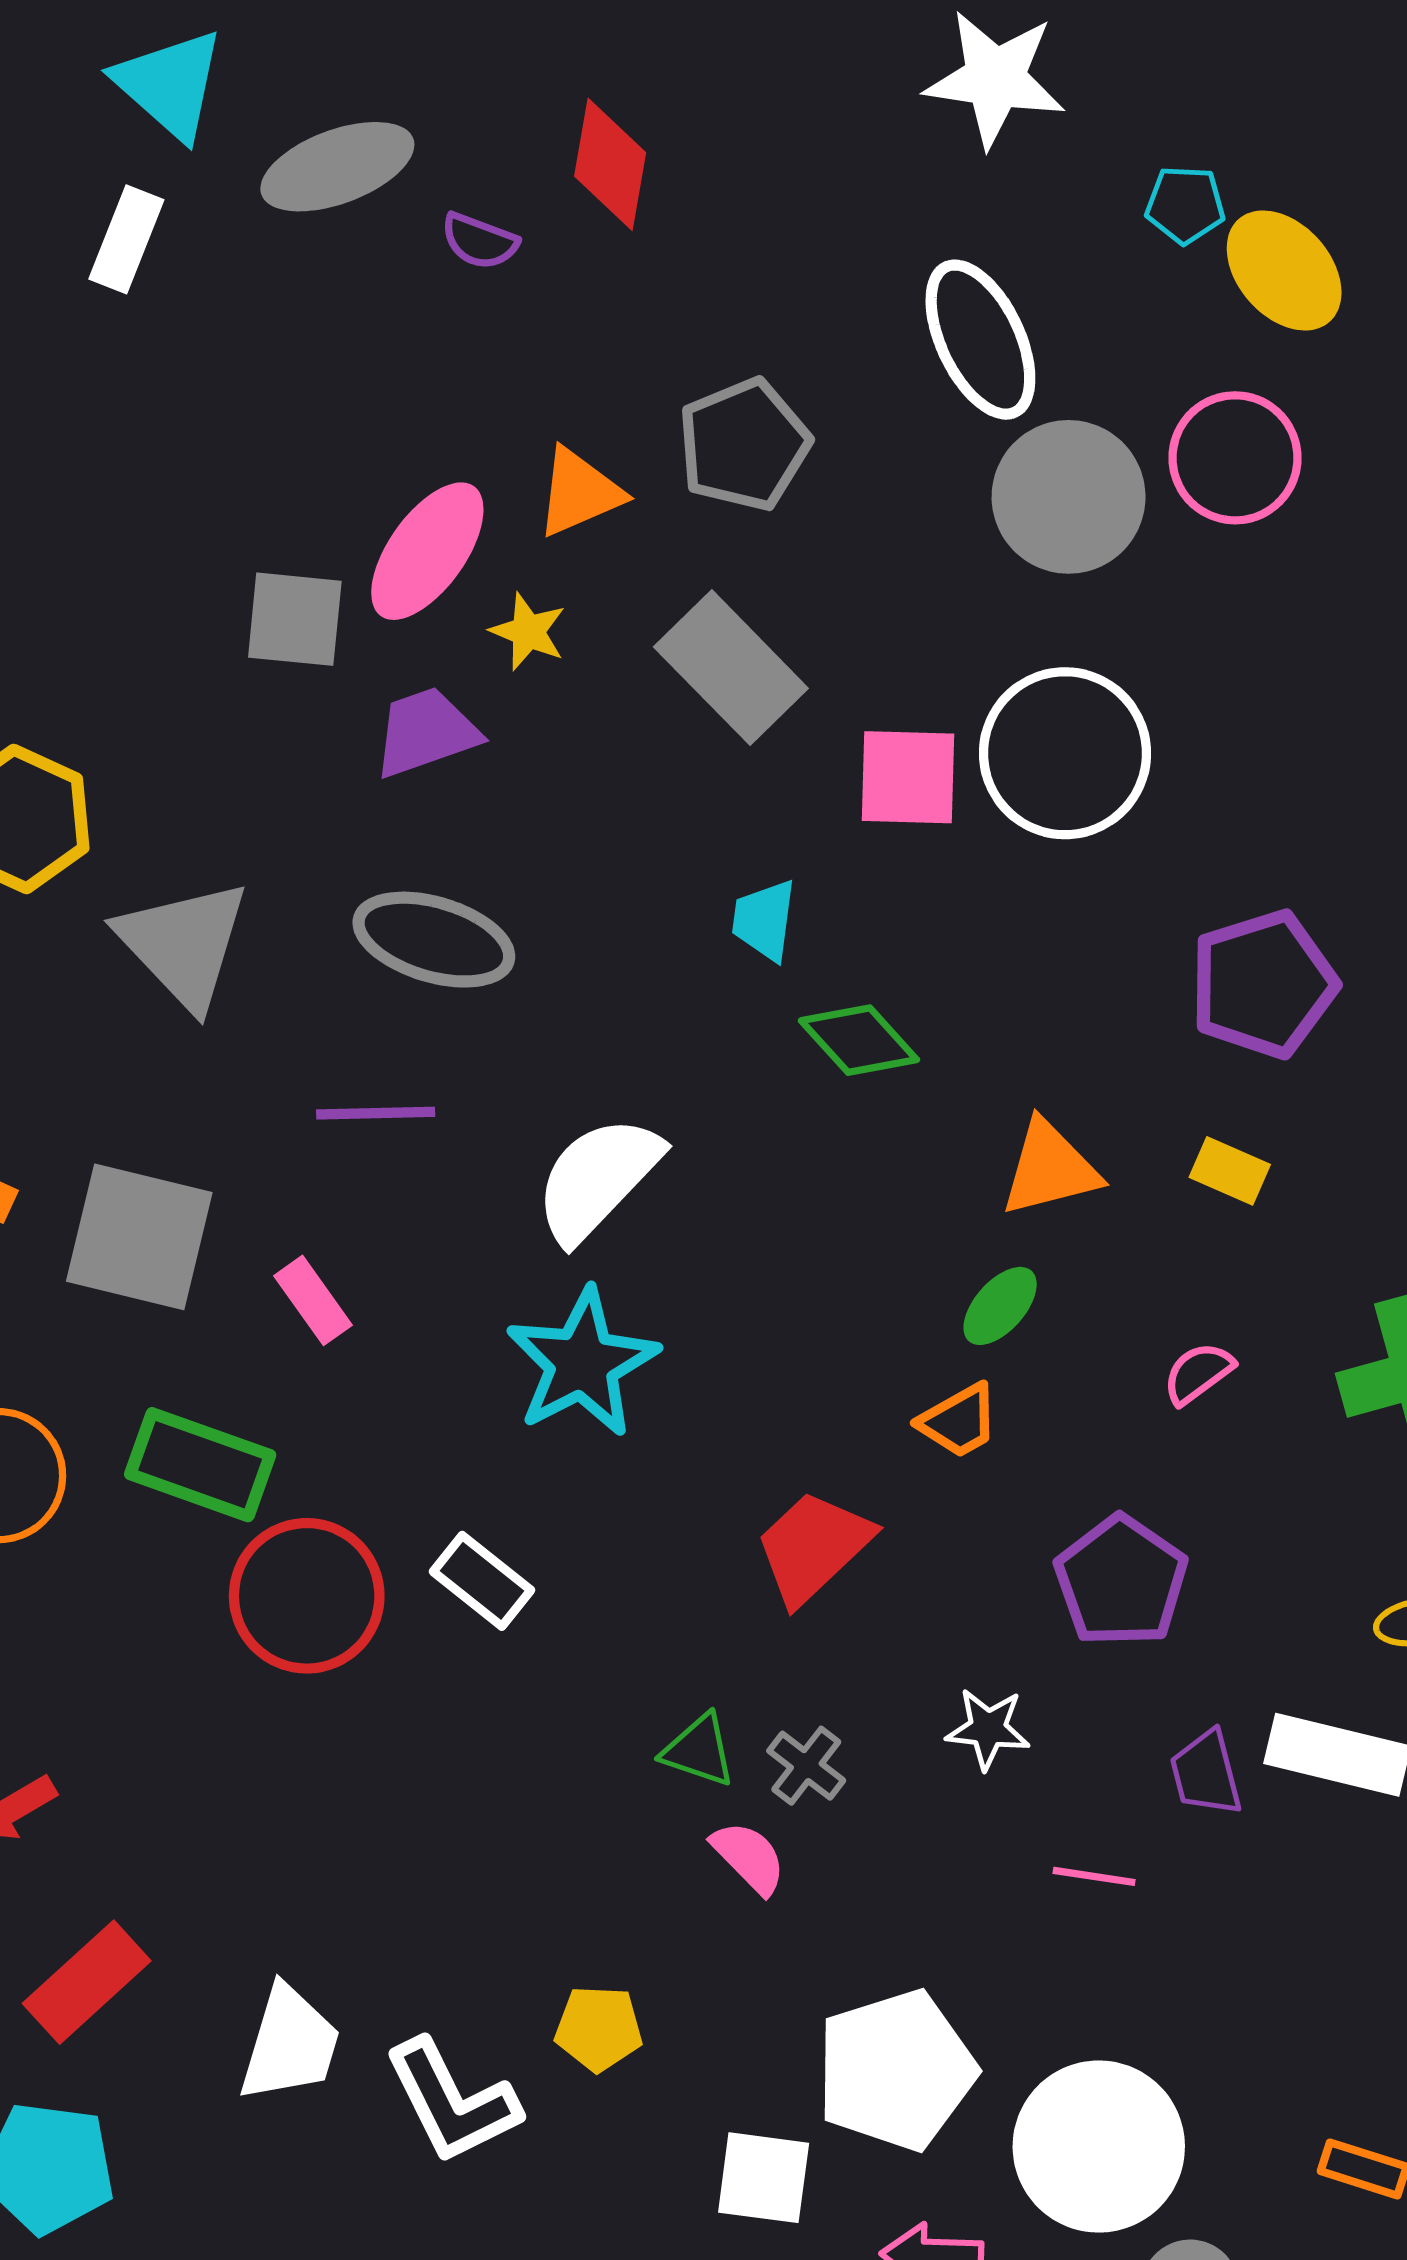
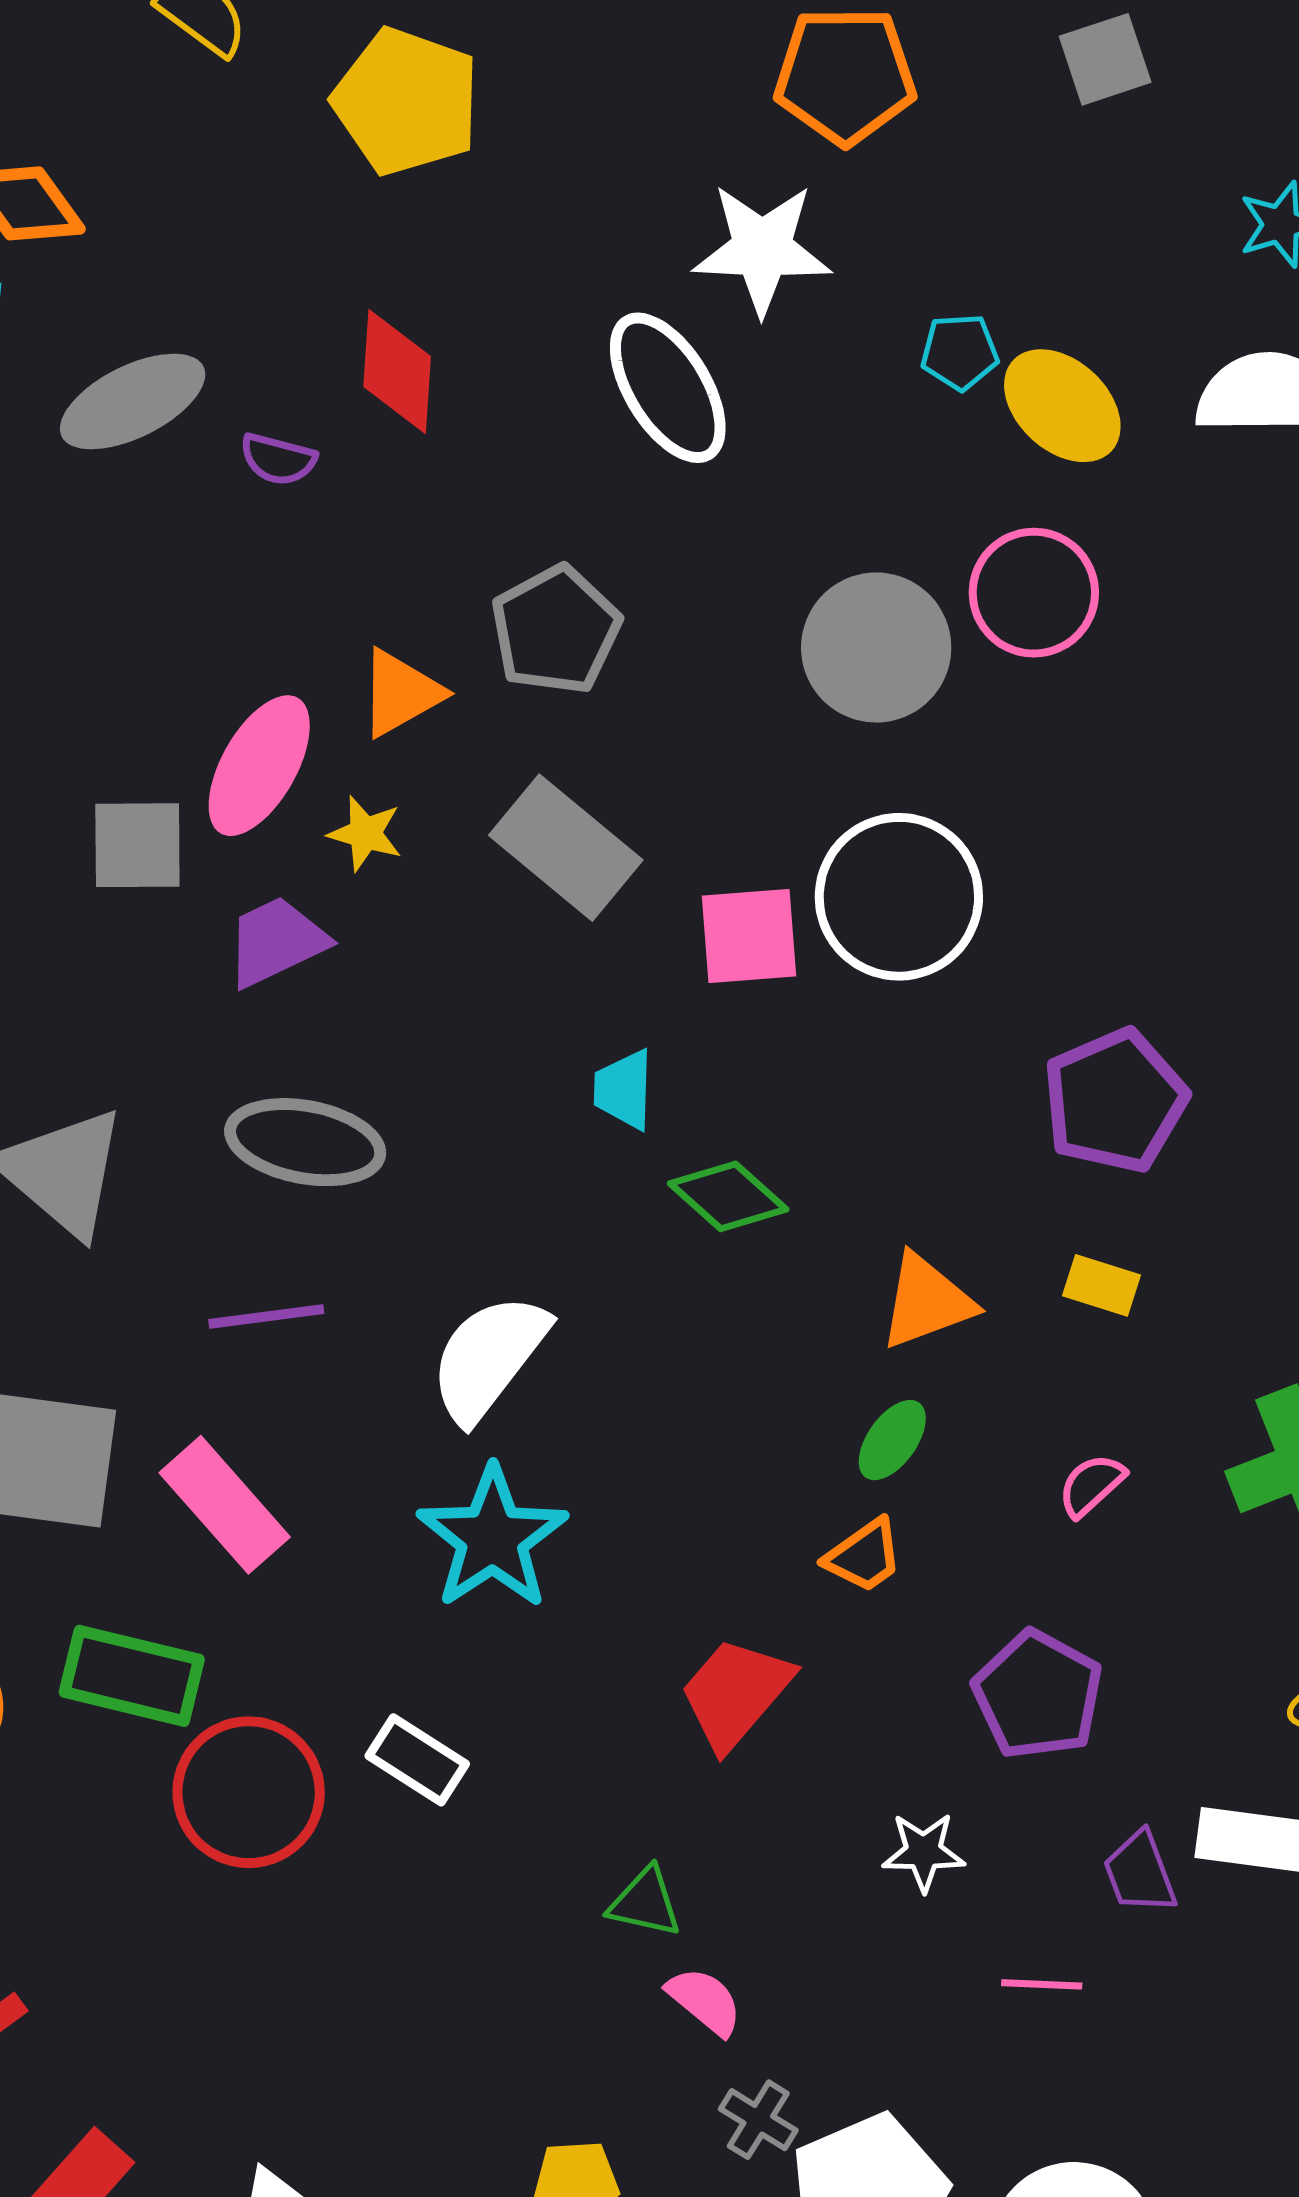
white ellipse: (980, 340) -> (668, 388), moved
pink rectangle: (313, 1300) -> (225, 1505), size x1.6
gray cross: (806, 1766) -> (758, 2120), moved

